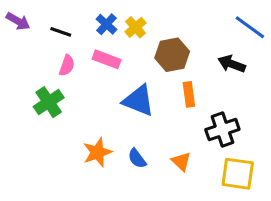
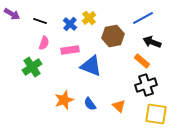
blue cross: (107, 24) -> (70, 24), moved
blue line: (250, 27) -> (143, 18), moved, turned -65
pink rectangle: (107, 59) -> (70, 50), moved, turned -30
orange rectangle: (189, 94) -> (142, 61), moved, turned -42

